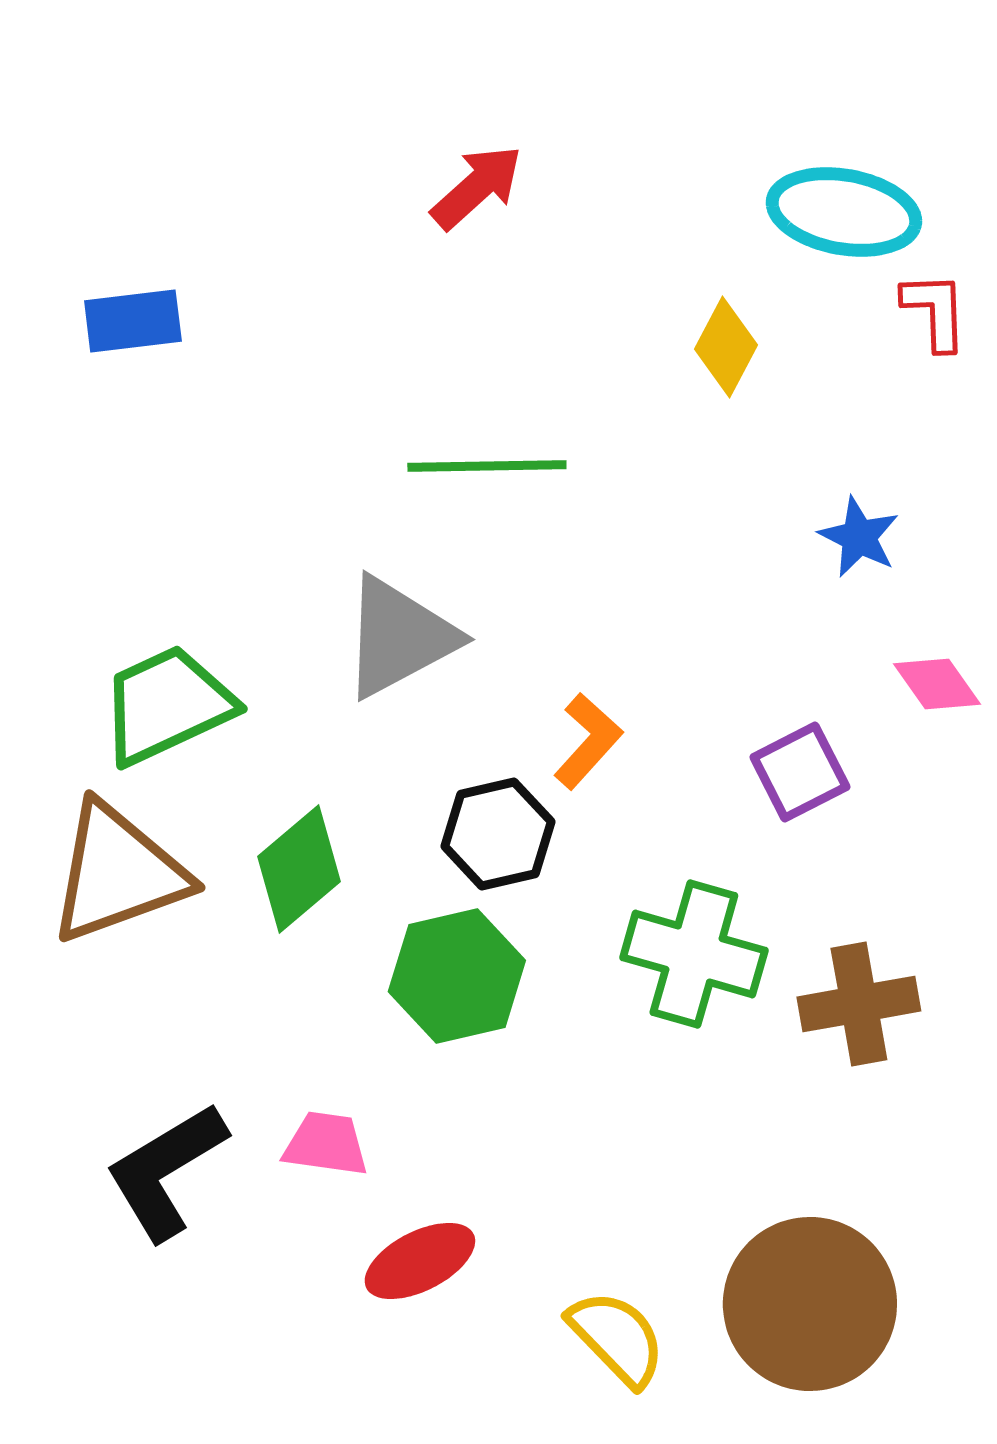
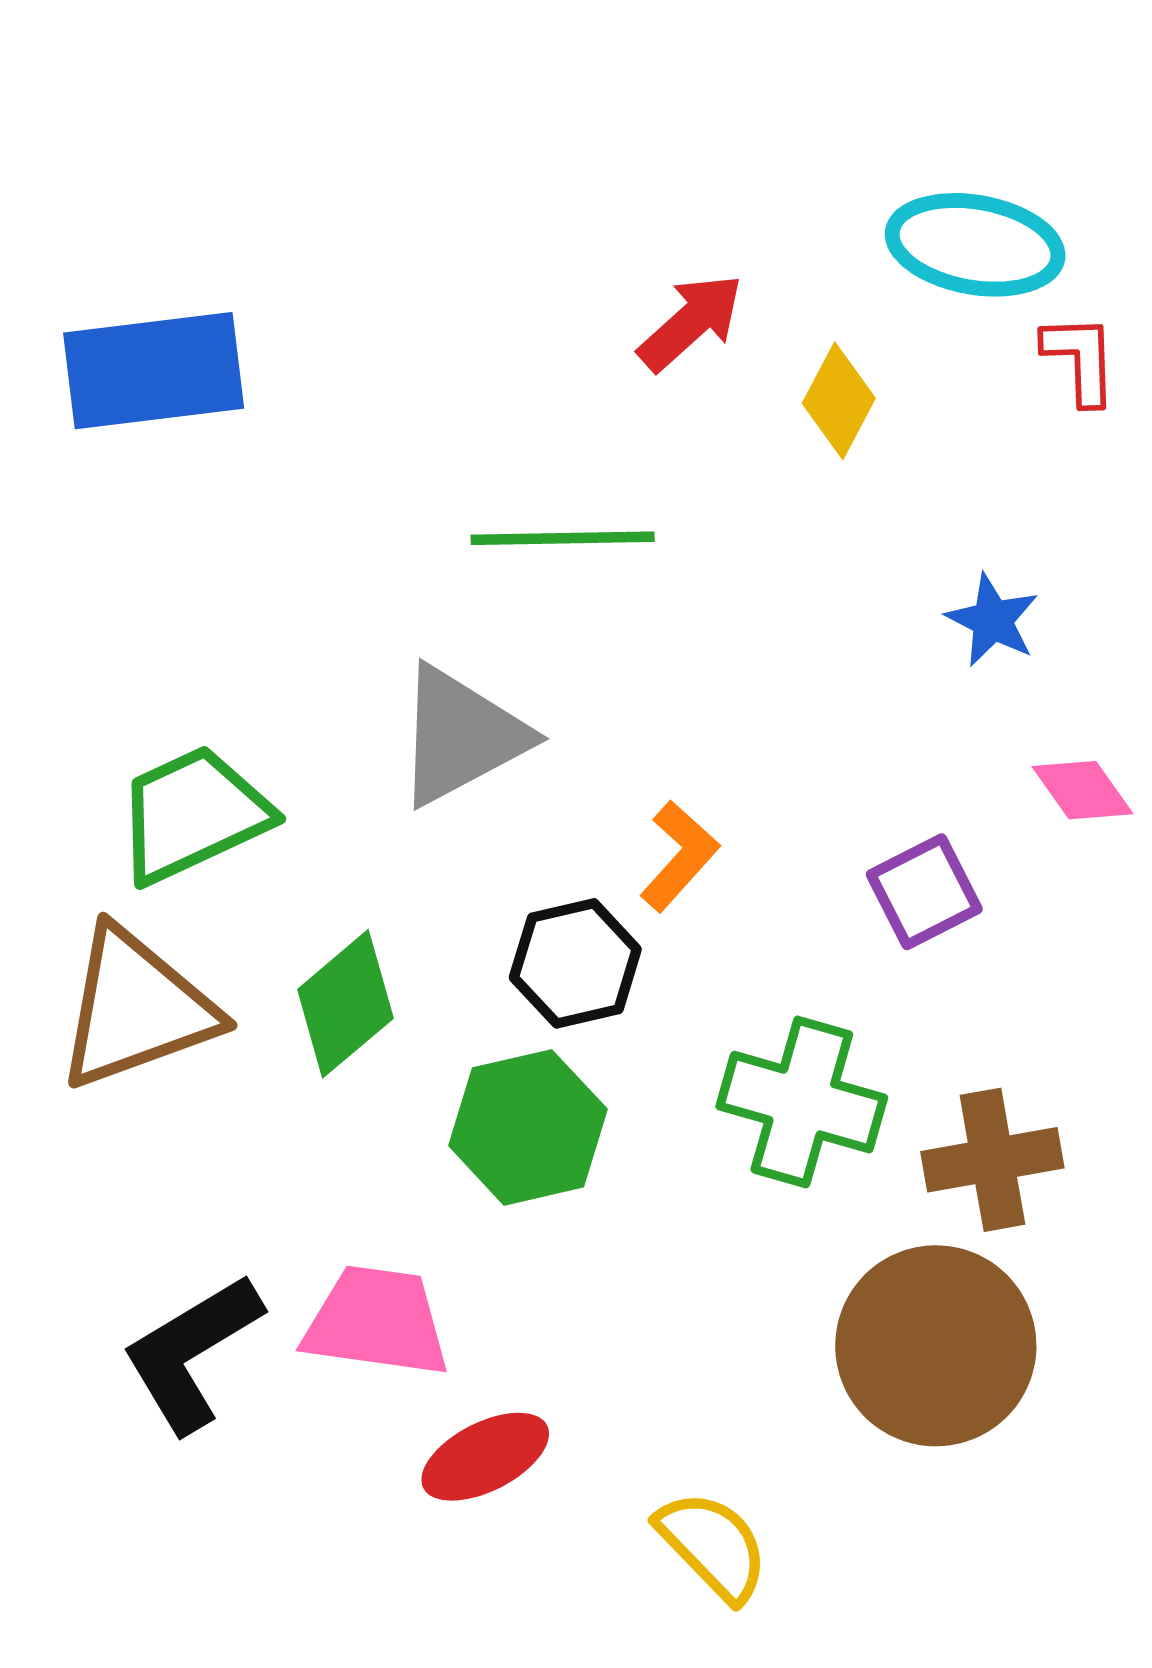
red arrow: (477, 187) -> (691, 322), moved
blue rectangle: (133, 321) -> (154, 371), size x1.6
pink trapezoid: (326, 1144) -> (377, 1322), size x1.5
brown circle: (810, 1304) -> (936, 1346), moved

